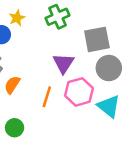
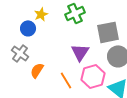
orange line: (47, 97) -> (66, 80), turned -48

